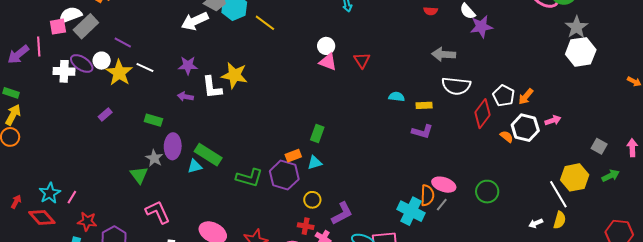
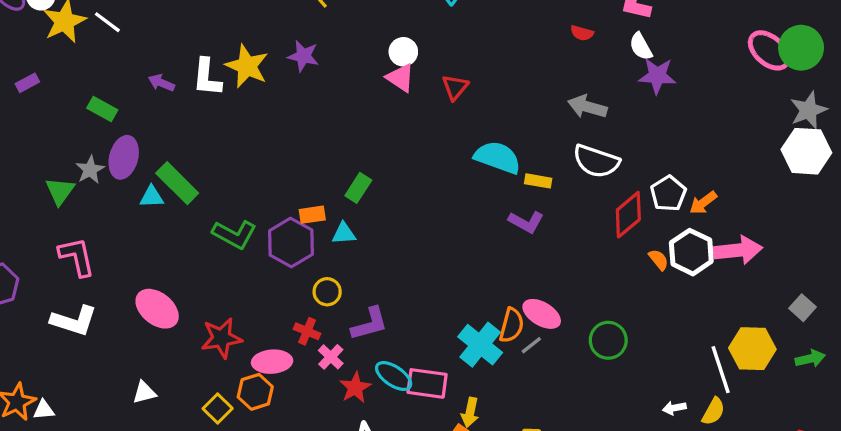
purple star: (188, 65) -> (303, 56), moved
cyan semicircle: (397, 97) -> (498, 157), size x1.8
pink arrow: (553, 120) -> (738, 250), size x1.8

